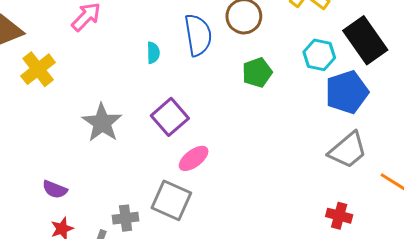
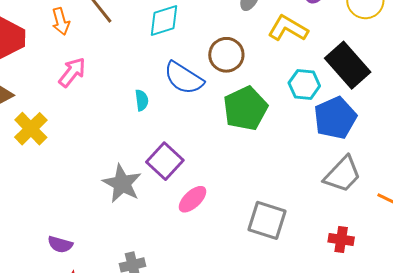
blue semicircle: (198, 35) -> (184, 78), turned 138
green pentagon: (257, 73) -> (245, 108), size x1.5
gray star: (102, 123) -> (122, 184), moved
gray square: (171, 200) -> (267, 220), moved

